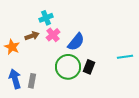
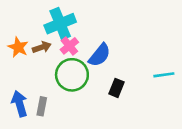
cyan cross: (46, 18) -> (60, 24), size x1.6
orange star: (12, 47) -> (18, 47), moved
green circle: (68, 67) -> (72, 75), moved

